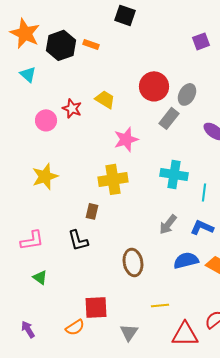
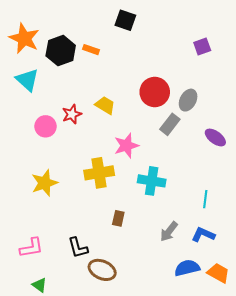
cyan triangle: (28, 74) -> (27, 80), size x1.4
red star: (72, 108) -> (72, 114), turned 30
cyan cross: (174, 174) -> (152, 181), moved
yellow cross: (113, 179) -> (99, 173), moved
brown rectangle: (92, 211) -> (118, 218), moved
brown ellipse: (133, 262) -> (102, 270), moved, turned -56

